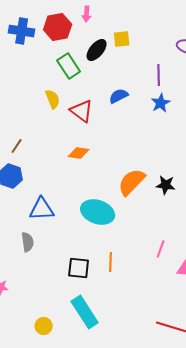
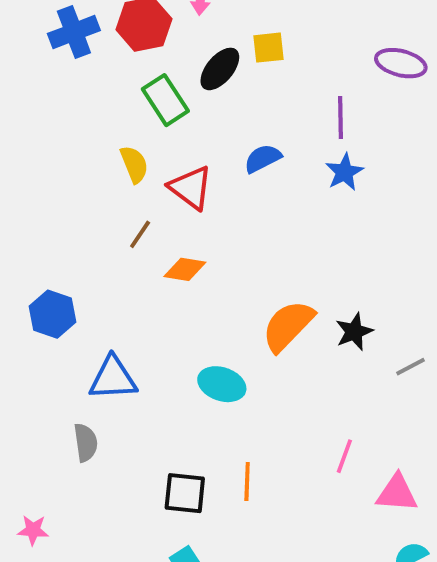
blue cross: (22, 31) -> (74, 32), turned -30
brown line: (17, 146) -> (140, 234), moved
black star: (166, 185) -> (354, 332), turned -30
cyan ellipse: (98, 212) -> (222, 384), size x0.7

